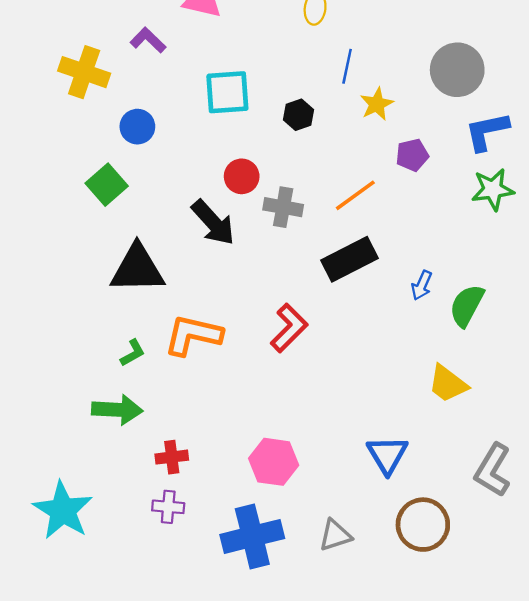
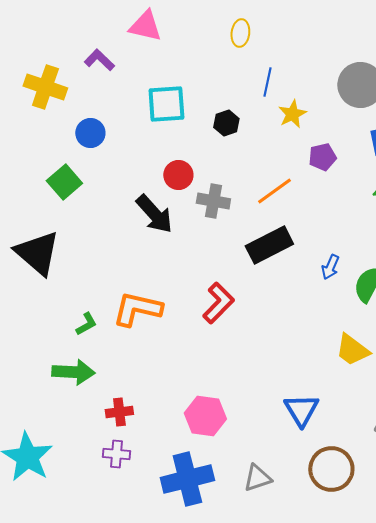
black triangle: (137, 269) -> (37, 253), moved, turned 42

